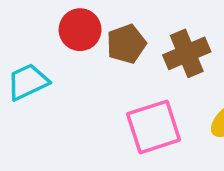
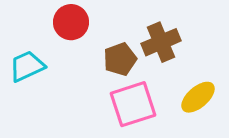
brown pentagon: (126, 44) -> (120, 59), moved

